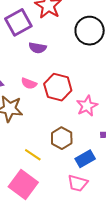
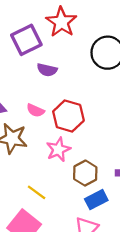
pink star: (87, 106) -> (58, 150), moved
brown hexagon: (62, 138) -> (85, 173), moved

